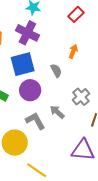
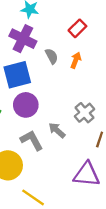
red rectangle: (76, 14) -> (77, 28), moved
gray semicircle: (56, 71) -> (52, 56), moved

